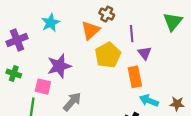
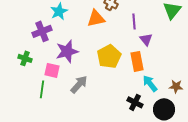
orange triangle: (91, 30) -> (96, 18), turned 30
purple cross: (17, 40) -> (42, 31), moved
yellow pentagon: (108, 55) -> (109, 56), moved
cyan arrow: (149, 101) -> (150, 83), turned 30

